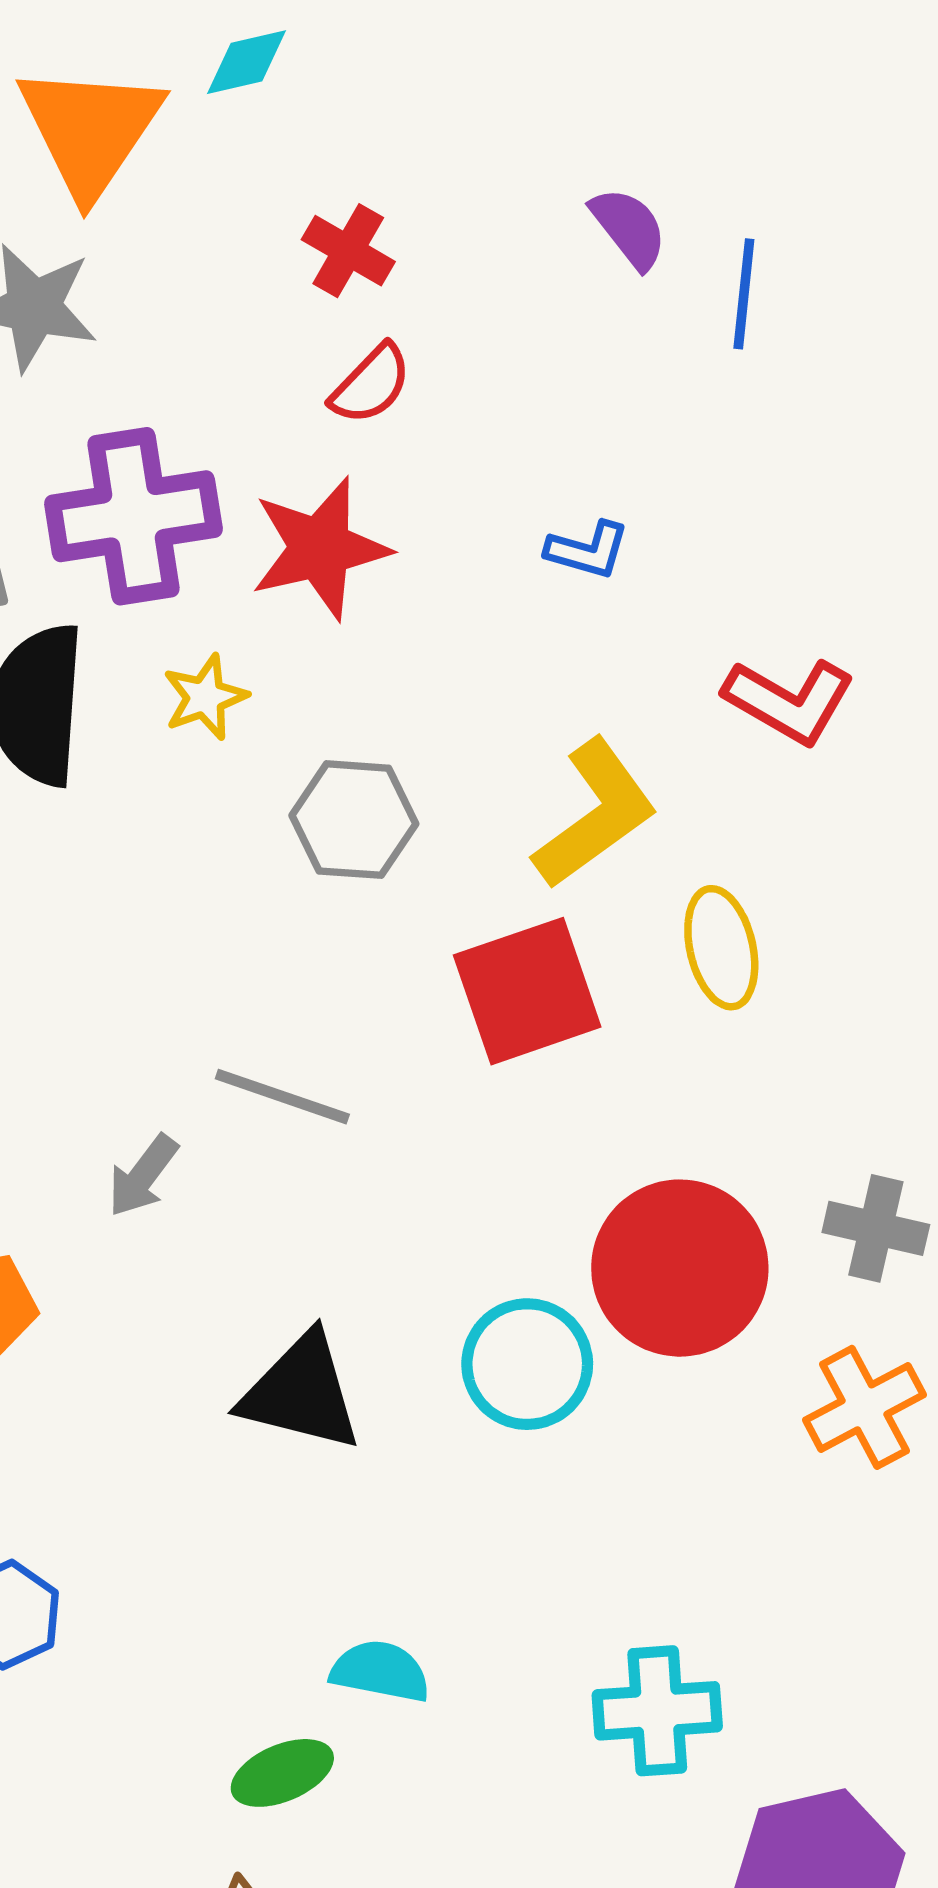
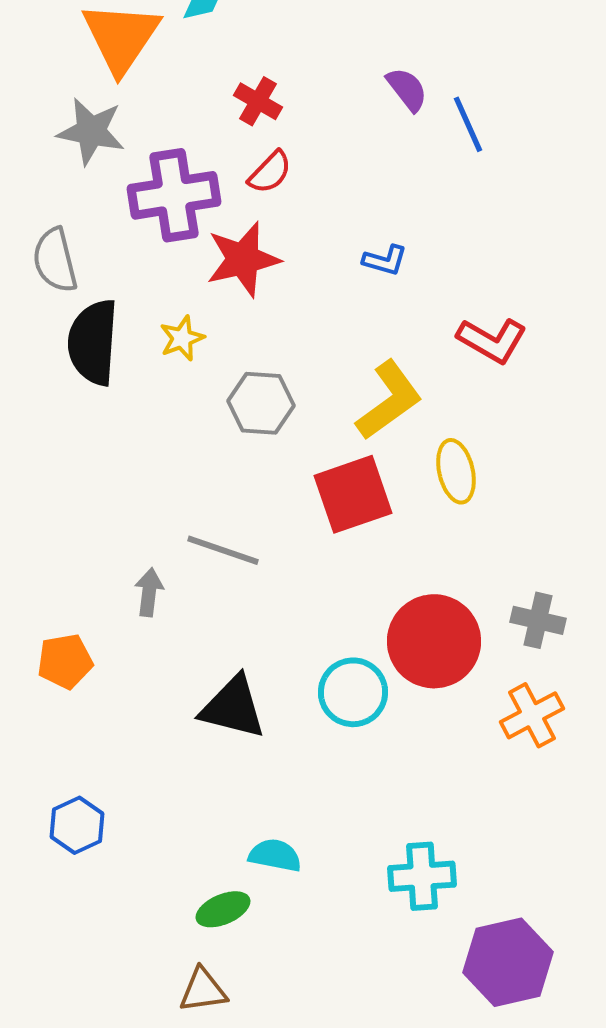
blue line: (744, 294) -> (468, 124), turned -30
purple cross: (133, 516) -> (174, 195), moved
gray arrow: (143, 1176) -> (149, 592), turned 150

